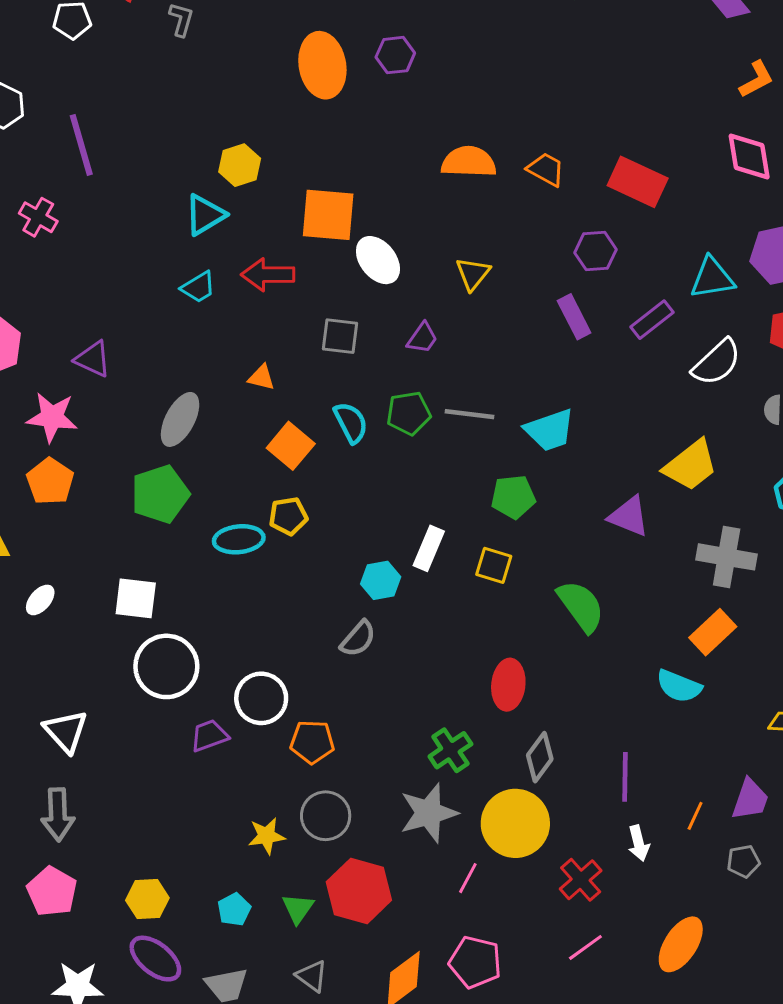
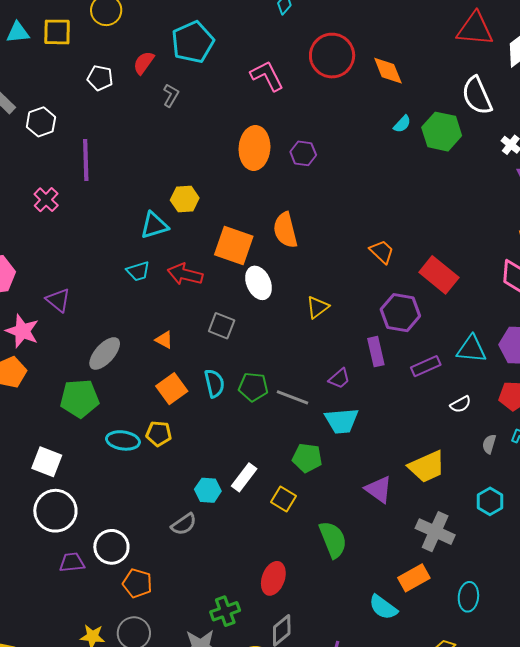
orange semicircle: (469, 162) -> (285, 230), moved, turned -120
purple hexagon: (595, 251) -> (400, 313), size x1.4
purple trapezoid: (422, 338) -> (339, 378), moved
white semicircle: (717, 362) -> (461, 404), size x0.6

